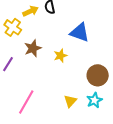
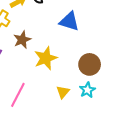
yellow star: (60, 56) -> (46, 58), moved, size x1.6

